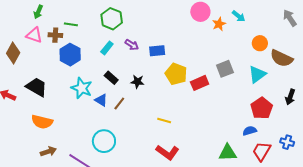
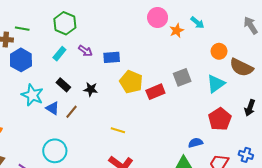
blue semicircle: (250, 131) -> (195, 143), moved

